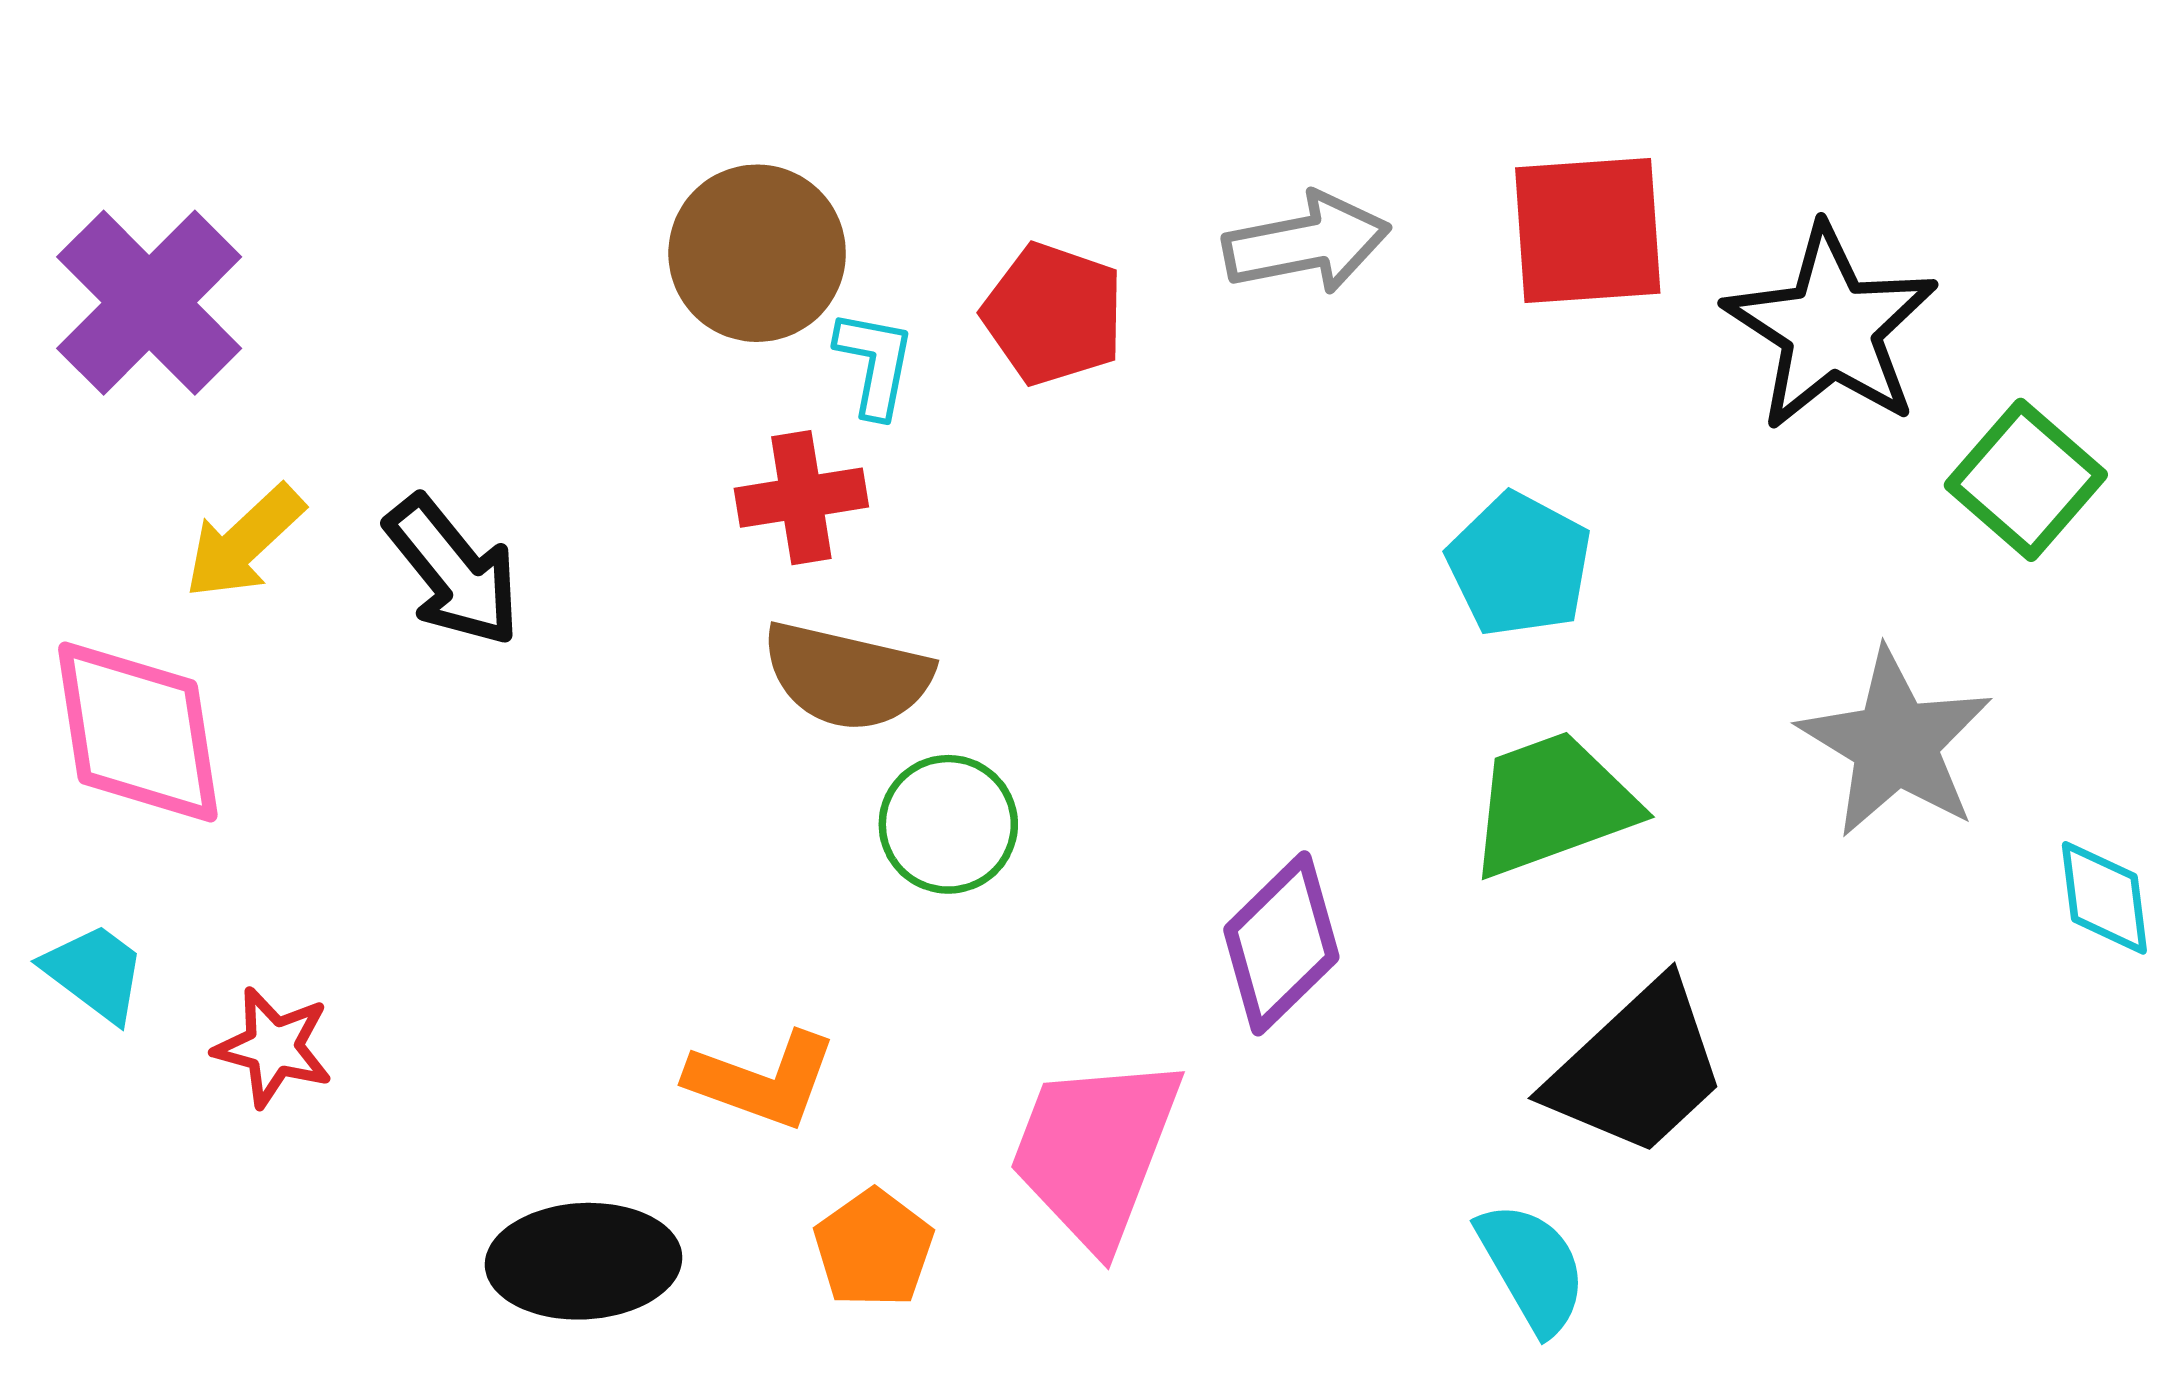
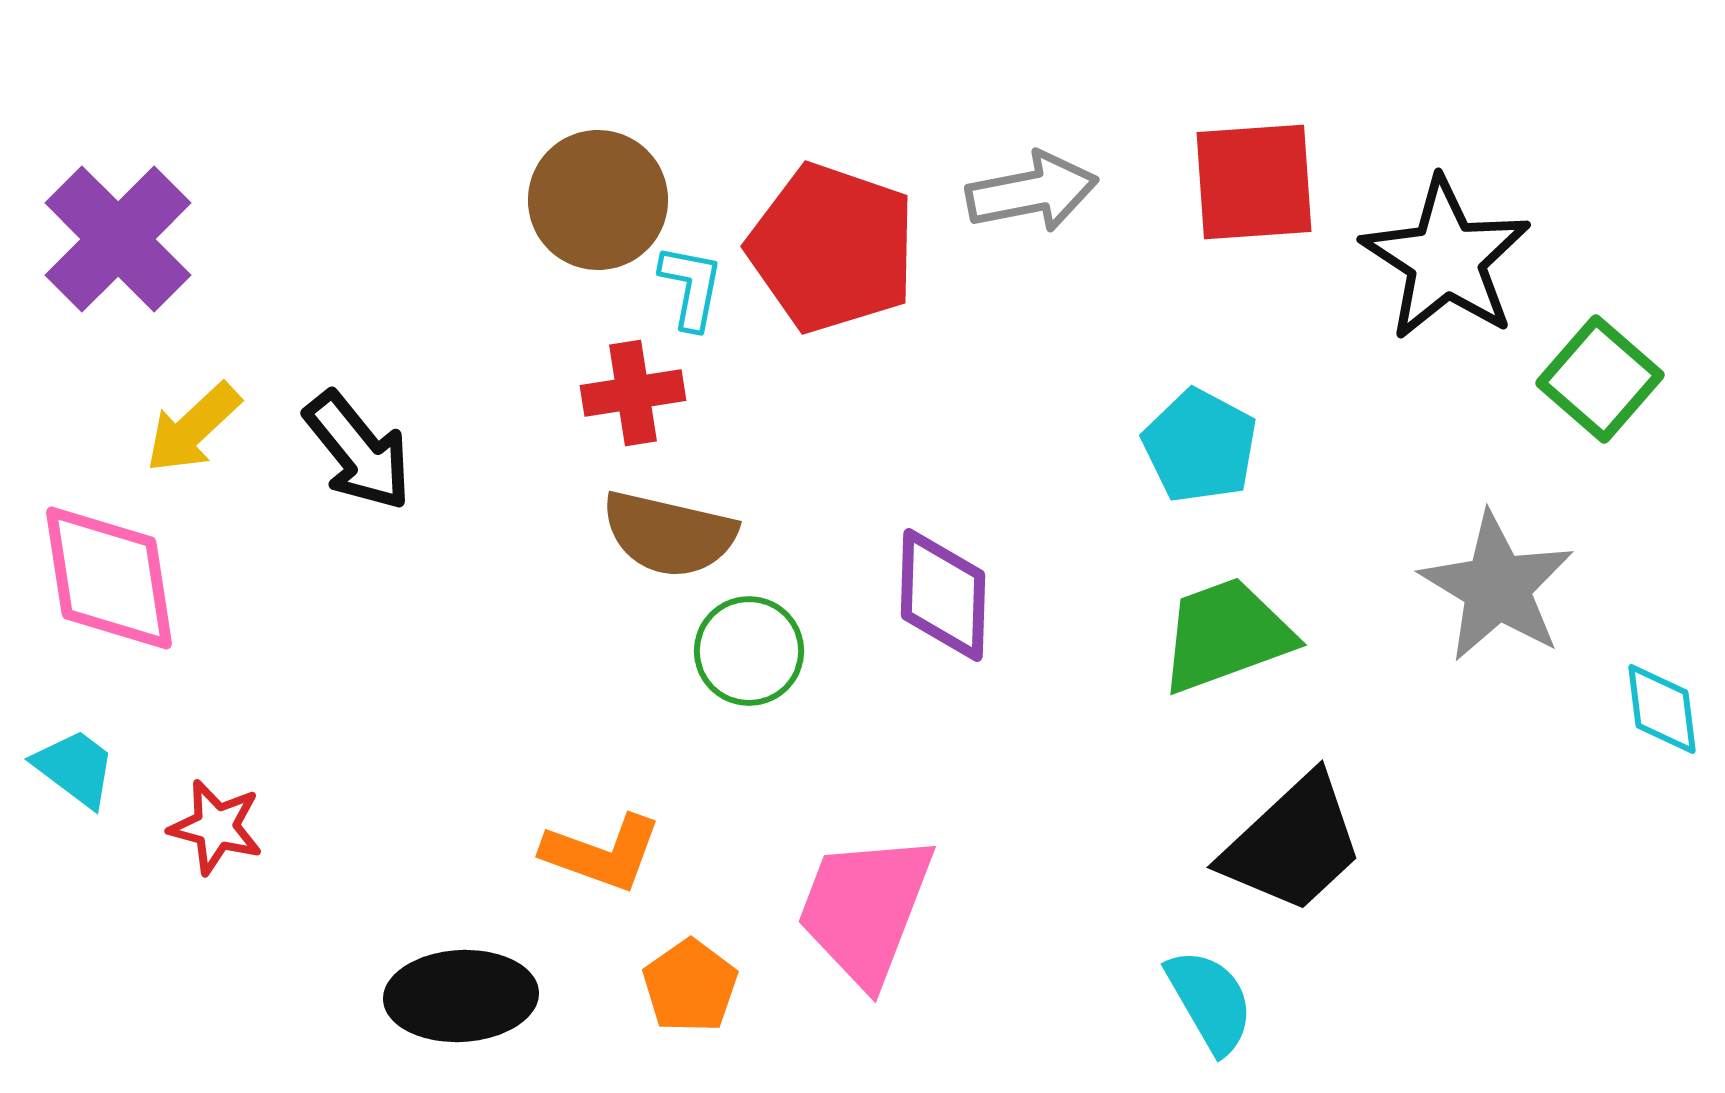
red pentagon: (1053, 314) -> (832, 248), size x1.5
purple diamond: (1281, 943) -> (943, 595), moved, turned -44

